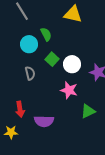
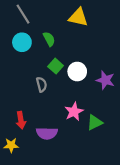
cyan circle: (29, 44) -> (22, 42), moved
gray semicircle: (30, 73) -> (41, 85), moved
pink star: (69, 90) -> (74, 112), moved, turned 30

